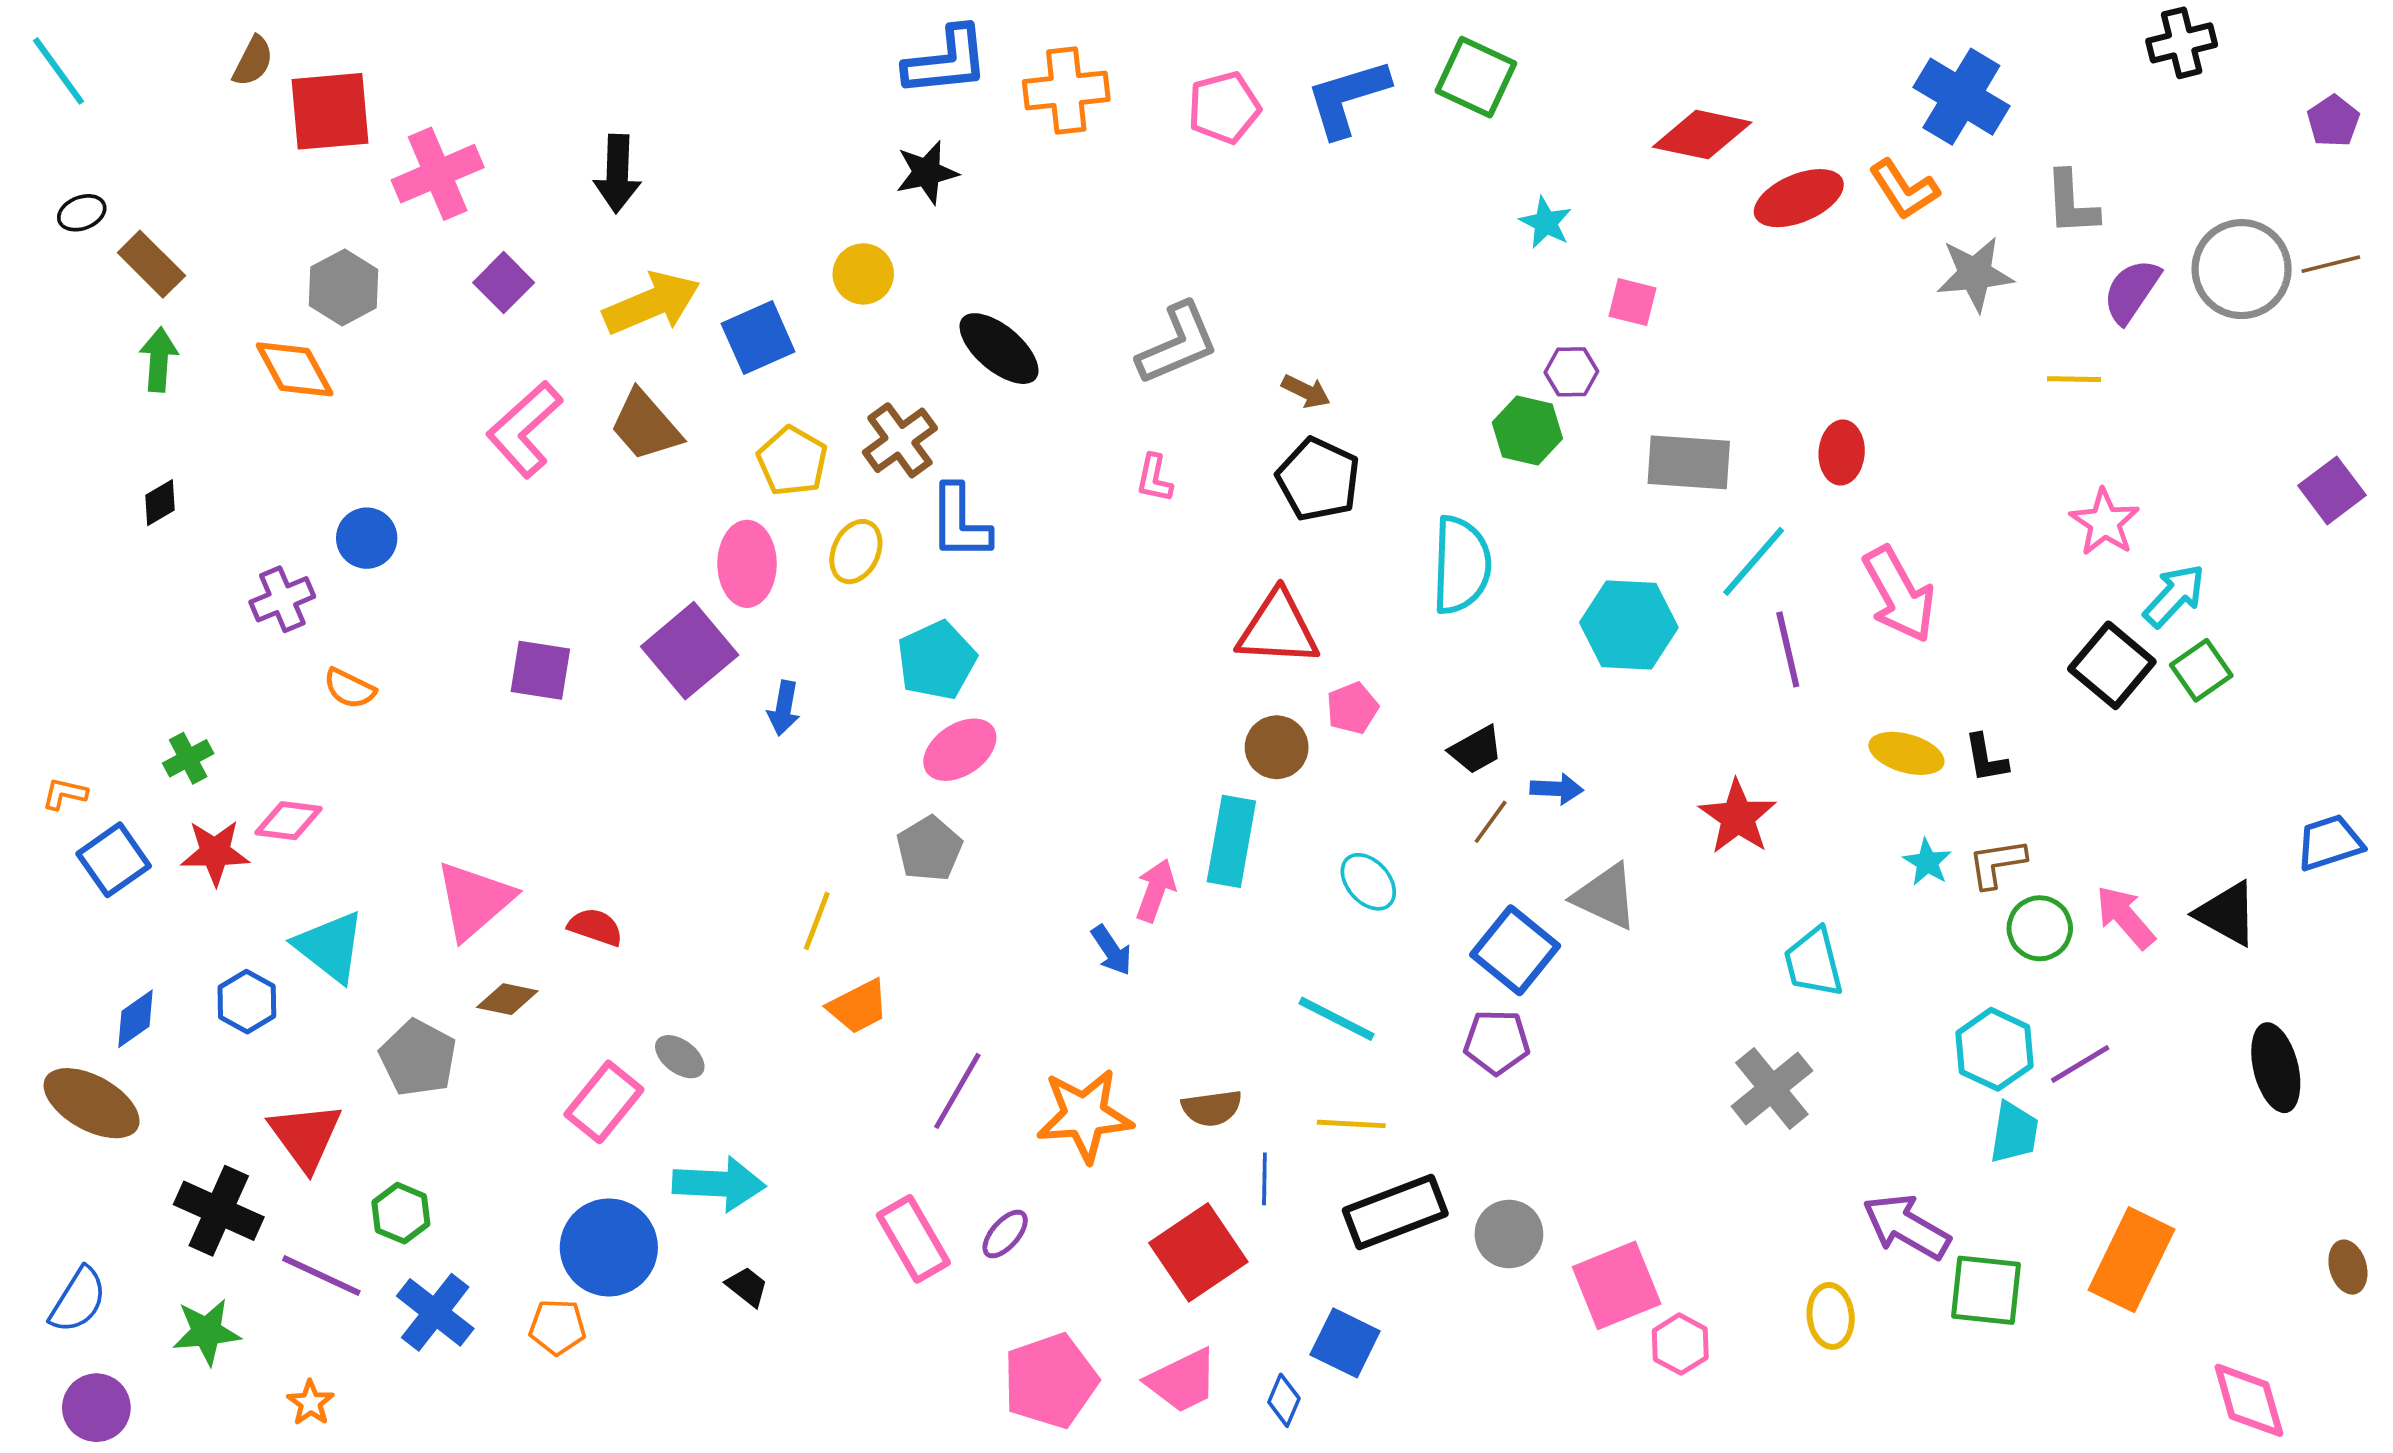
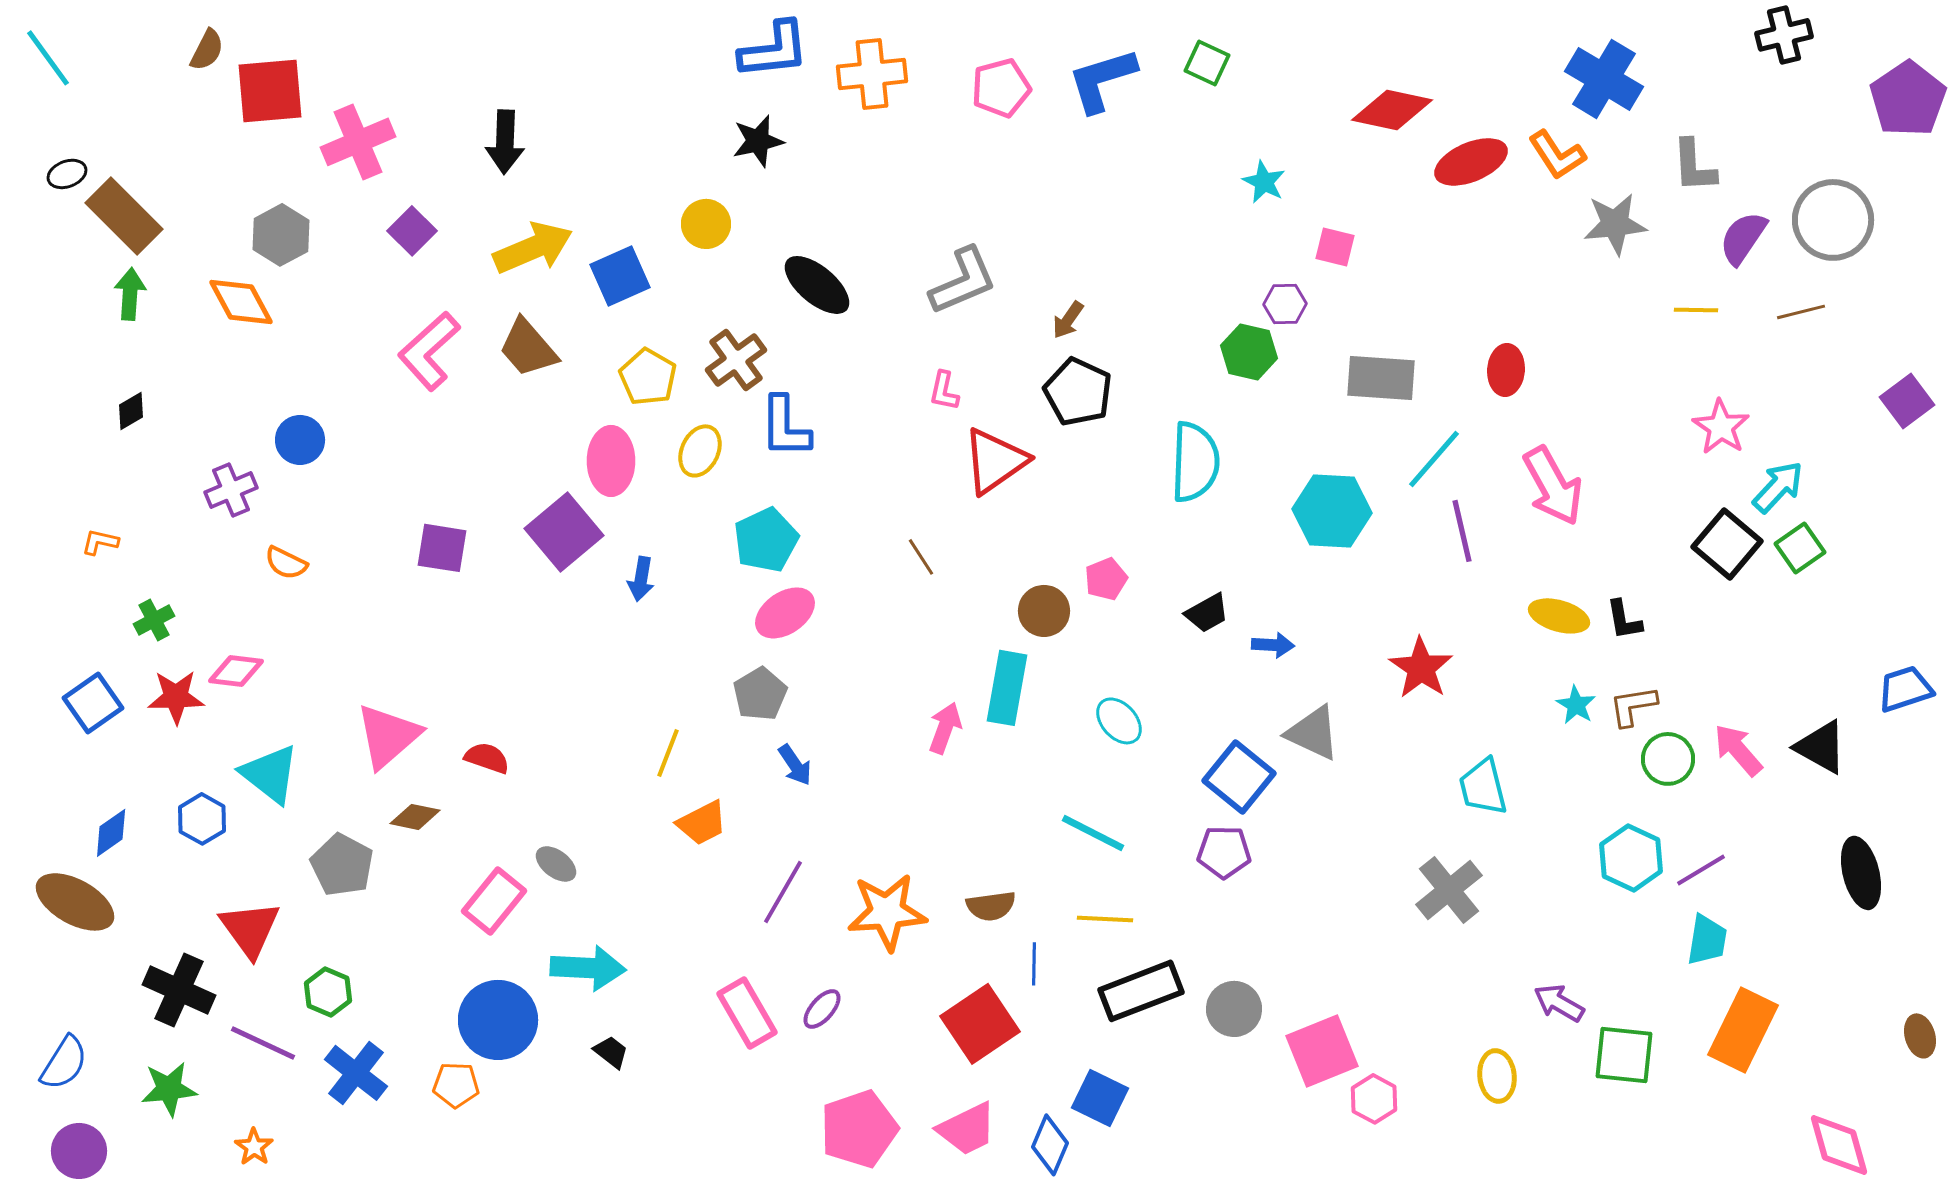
green square: (1476, 77) -> (1207, 63), size x0.7
purple pentagon: (2333, 121) -> (1908, 99), size x1.8
brown rectangle: (151, 264) -> (124, 216), size x1.4
brown line: (2331, 264) -> (1801, 312), moved
brown arrow: (1306, 391) -> (1068, 320), turned 99
red triangle: (1278, 629) -> (995, 461), moved, turned -38
orange L-shape: (65, 794) -> (100, 542), moved
brown line: (1491, 822) -> (921, 557), moved, turned -69
blue arrow: (1112, 950) -> (795, 765), moved
cyan trapezoid: (2014, 1132) -> (1707, 940), moved
purple arrow: (1906, 1227) -> (1559, 1003), size x0.7
blue diamond: (1284, 1400) -> (1050, 1145), size x1.4

